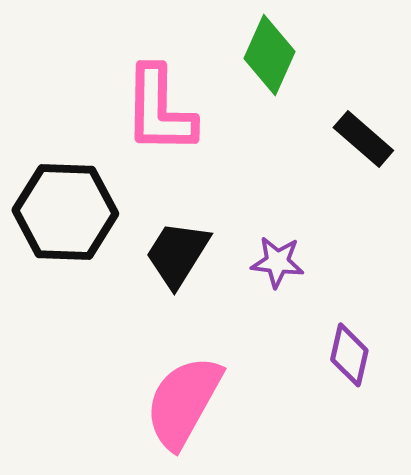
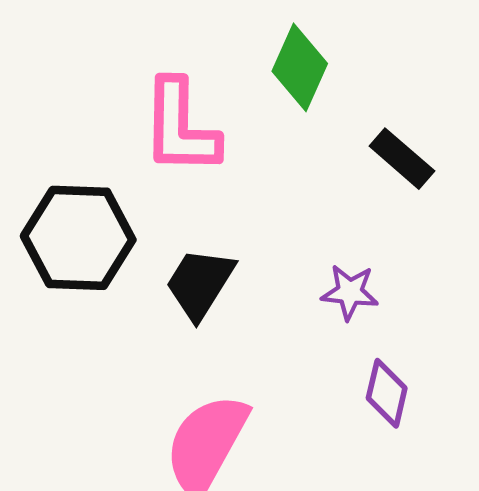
purple star: (277, 262) -> (350, 292), moved

